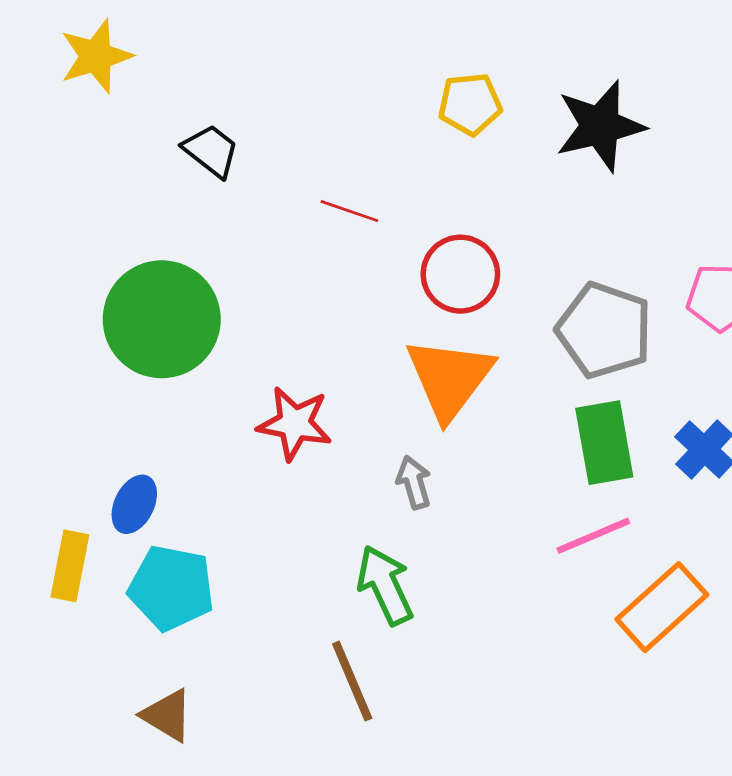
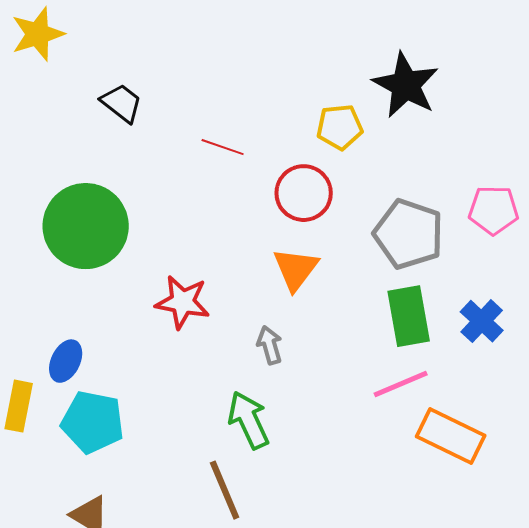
yellow pentagon: (470, 104) -> (340, 127), moved
black star: (600, 126) -> (406, 85), turned -30
orange triangle: (449, 378) -> (296, 269), size x0.7
orange rectangle: (662, 607) -> (451, 436), turned 68

